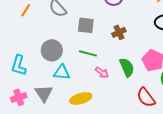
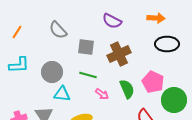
orange line: (26, 10) -> (17, 32), moved
brown cross: (119, 32) -> (119, 54), size x1.6
cyan L-shape: (19, 65) -> (19, 65), moved, turned -110

